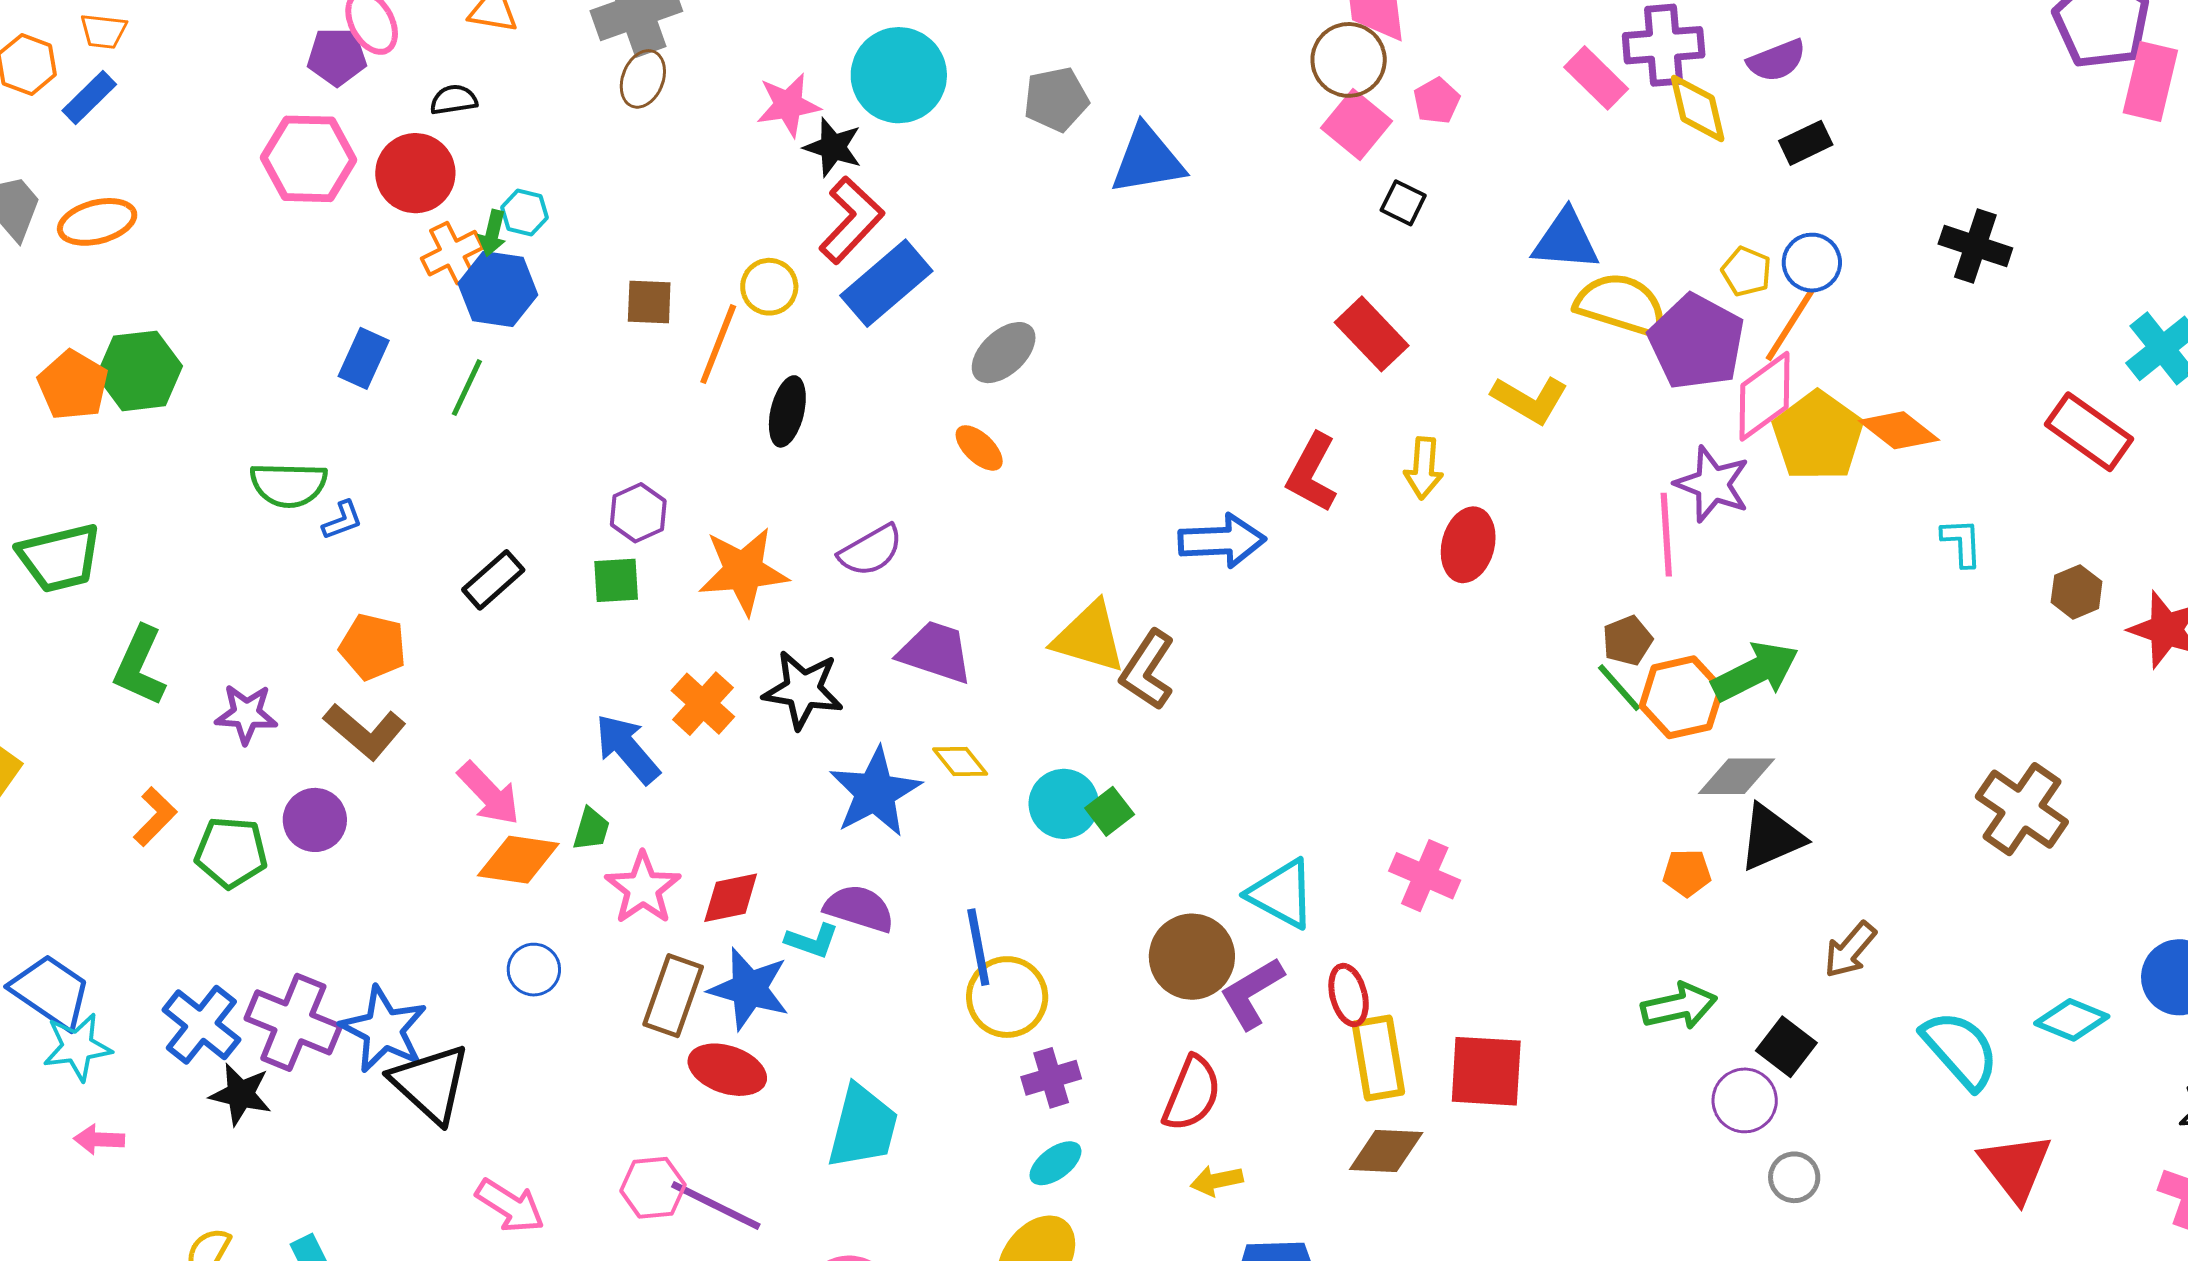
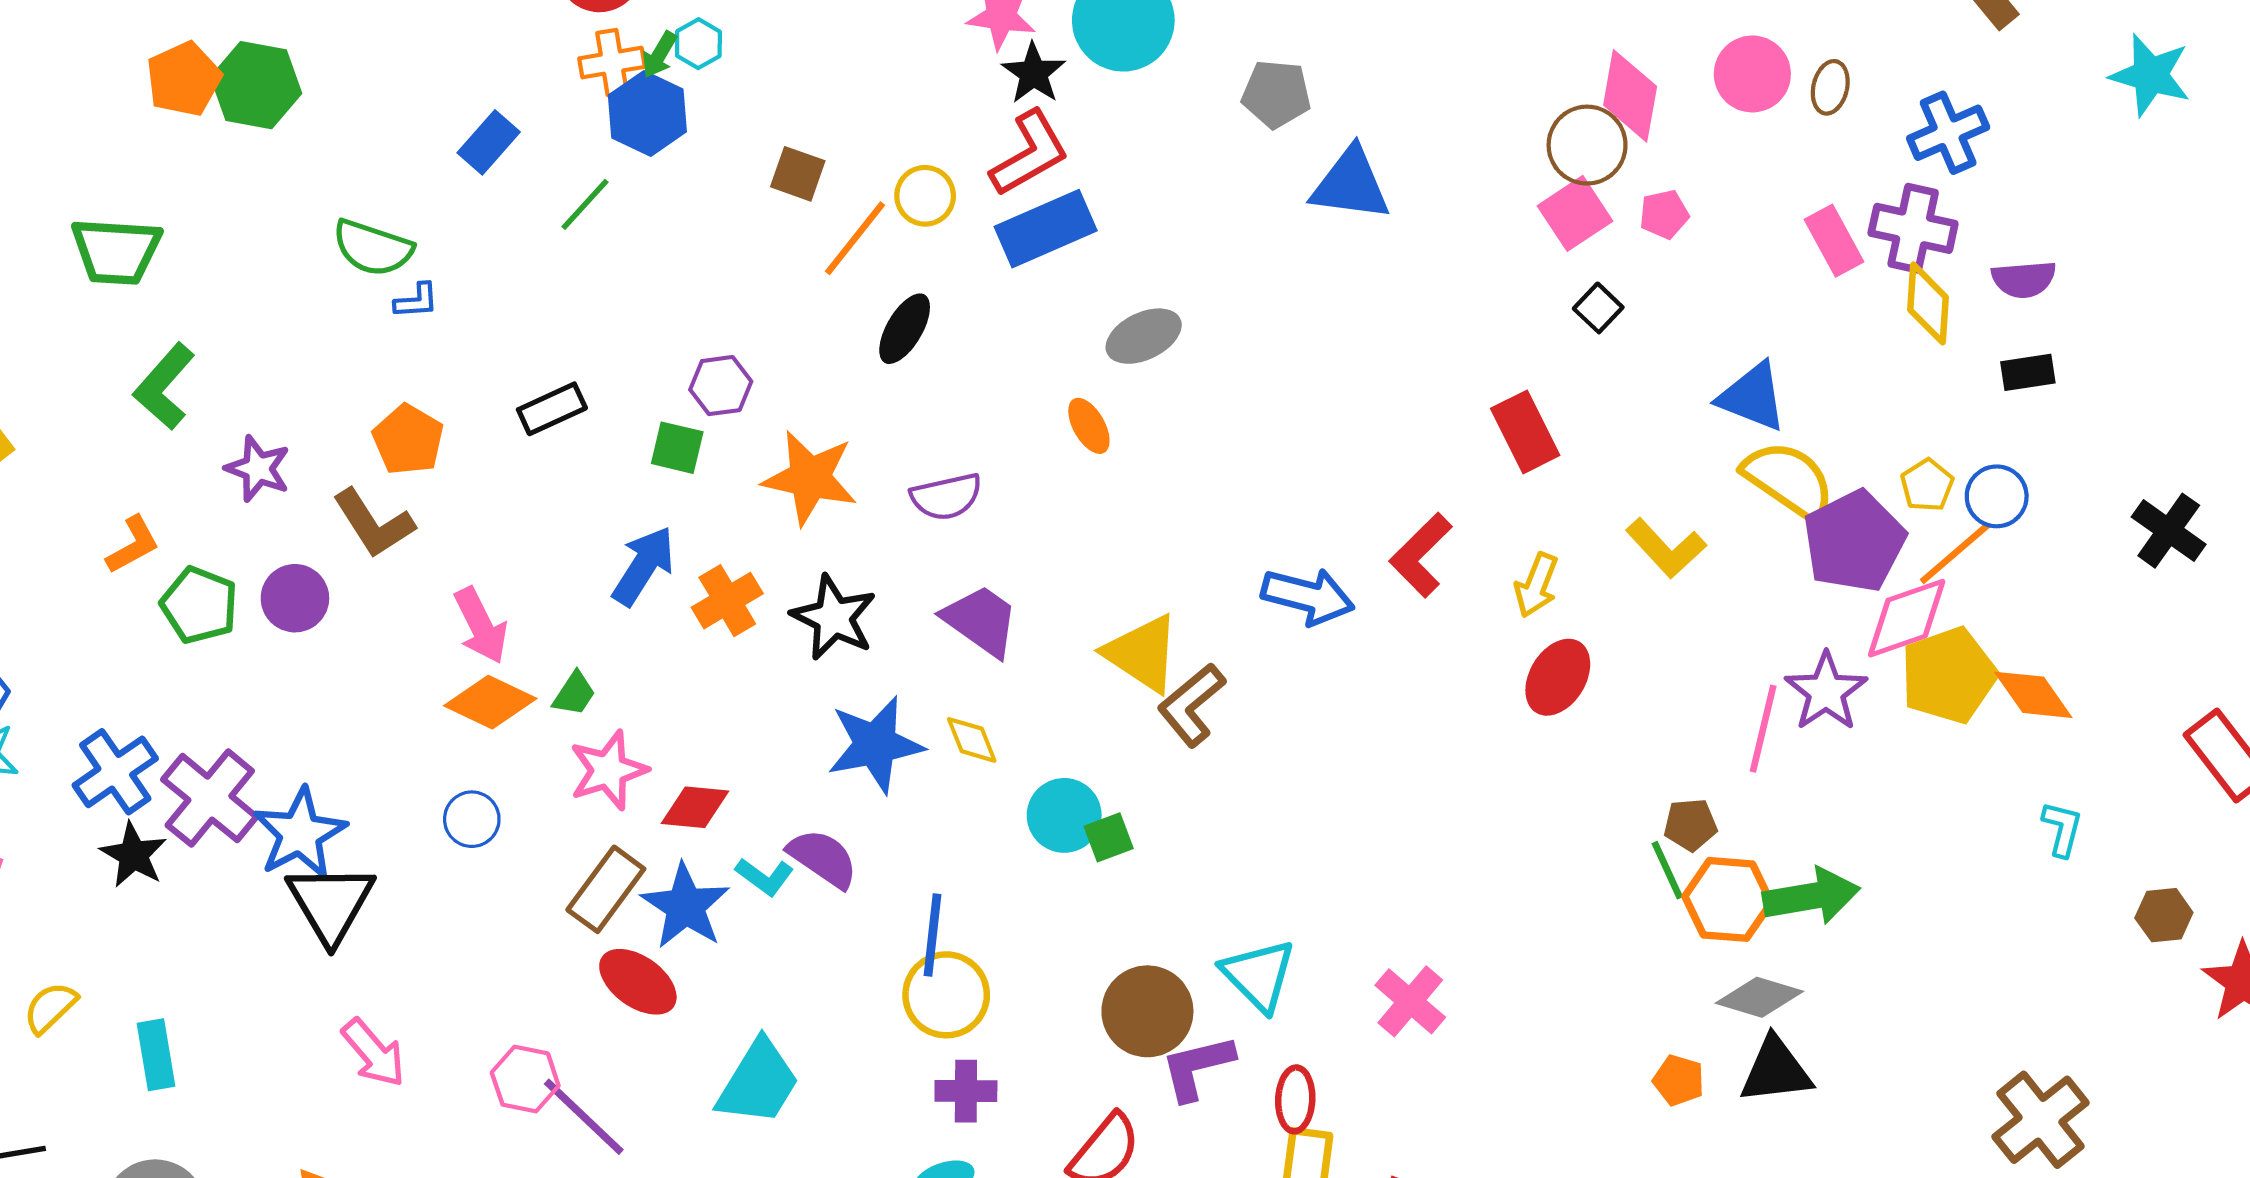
blue arrow: (627, 749) -> (643, 566), moved, turned 56

